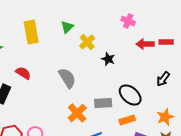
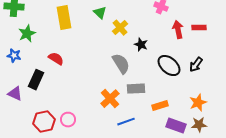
green triangle: (67, 27) -> (100, 13), turned -32
red arrow: (145, 44) -> (178, 30), turned 78
gray semicircle: (67, 78) -> (121, 64), moved
black ellipse: (130, 95) -> (169, 66), moved

